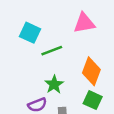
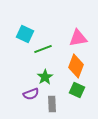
pink triangle: (84, 23) -> (78, 38), moved

